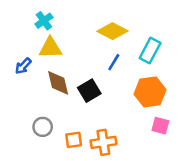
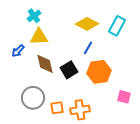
cyan rectangle: (150, 50) -> (117, 26), moved
orange hexagon: (150, 92) -> (99, 72), moved
gray circle: (43, 127) -> (33, 98), size x1.5

